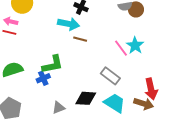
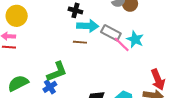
cyan arrow: (69, 24) -> (88, 26), moved
gray rectangle: (110, 76) -> (111, 33), moved

